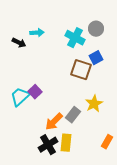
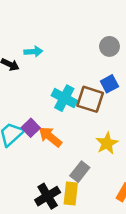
cyan cross: (75, 38) -> (64, 98), moved
gray rectangle: (73, 115) -> (80, 172), moved
orange arrow: (54, 122) -> (50, 137), moved, turned 84

